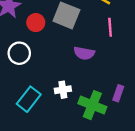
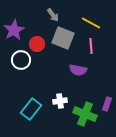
pink line: (110, 27) -> (91, 46), moved
white circle: (19, 53) -> (21, 60), moved

